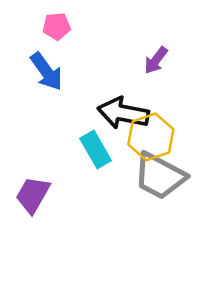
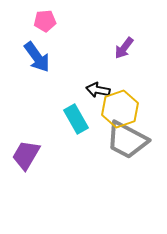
black arrow: (123, 113) -> (98, 90), size x0.6

